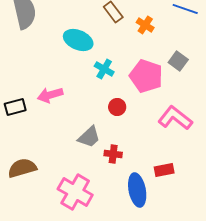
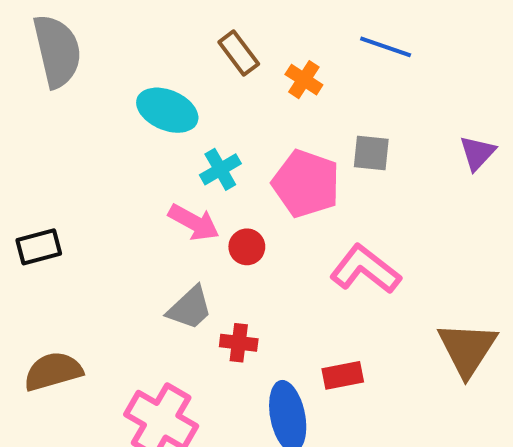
gray square: (178, 61) -> (371, 153), turned -30
cyan cross: (104, 69) -> (220, 169), turned 30
pink arrow: (50, 95) -> (194, 222), moved, turned -135

